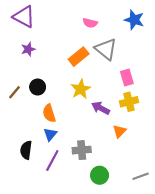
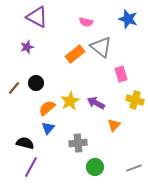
purple triangle: (24, 17) -> (37, 17), moved
yellow star: (81, 89) -> (70, 101), moved
yellow cross: (129, 102) -> (135, 100), moved, turned 30
orange semicircle: (49, 113) -> (47, 108), turned 66
black semicircle: (26, 150) -> (25, 143), turned 96
purple line: (52, 161) -> (31, 167), moved

